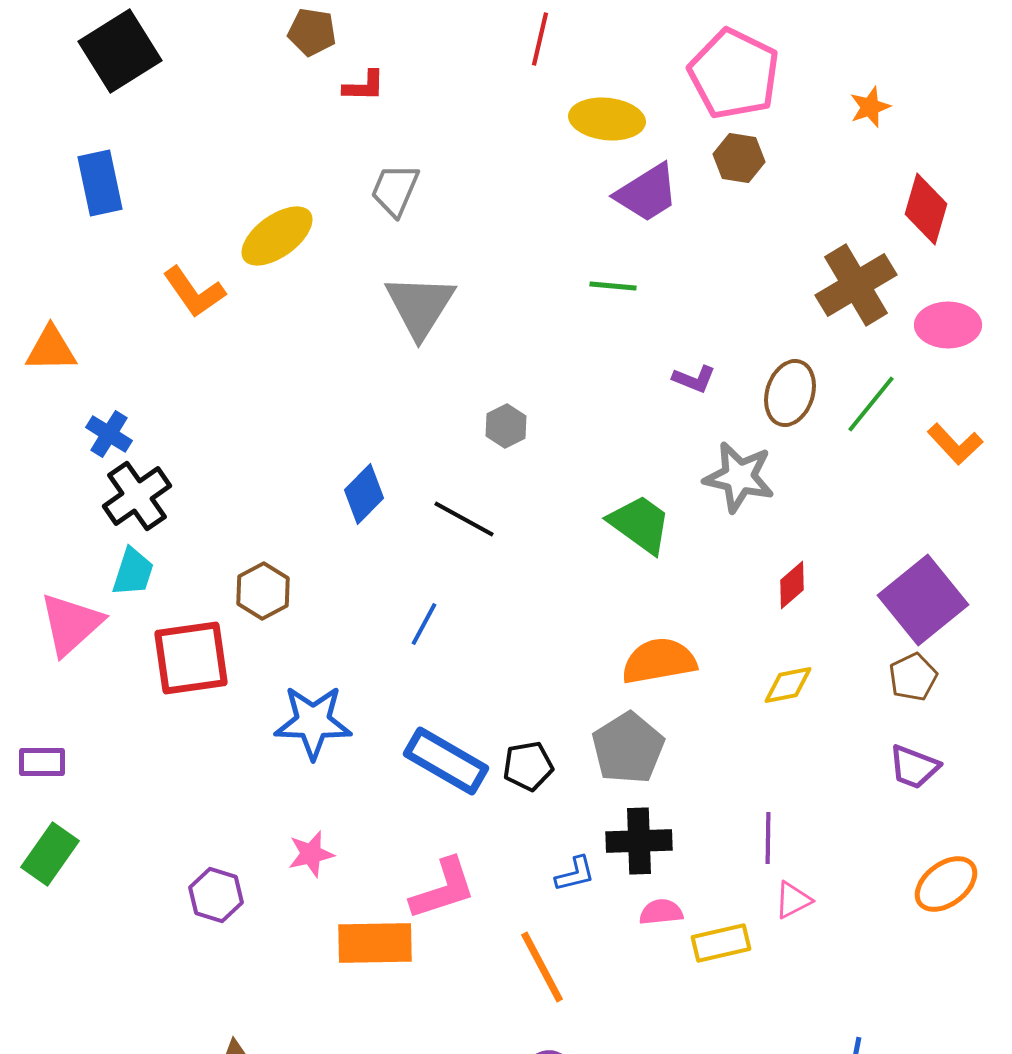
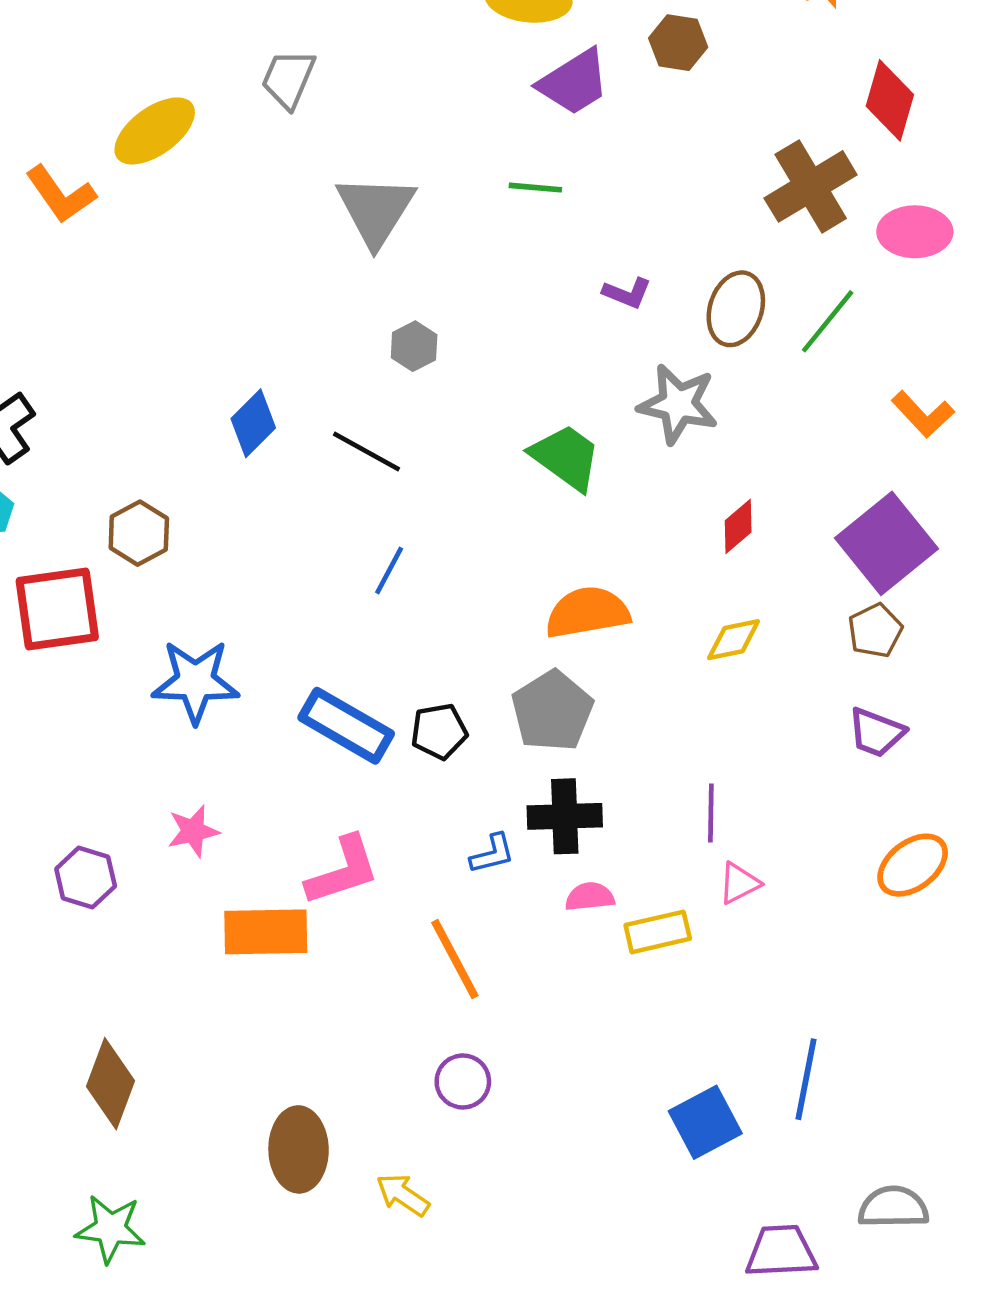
gray triangle: (420, 306) -> (376, 210), moved
orange L-shape: (955, 444) -> (923, 414), moved
blue line: (424, 624) -> (389, 571), moved

